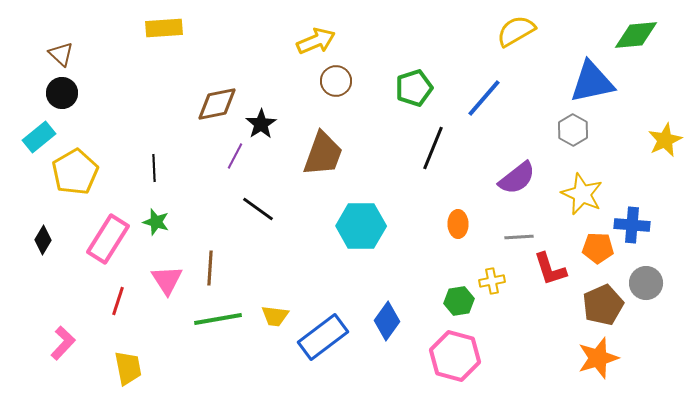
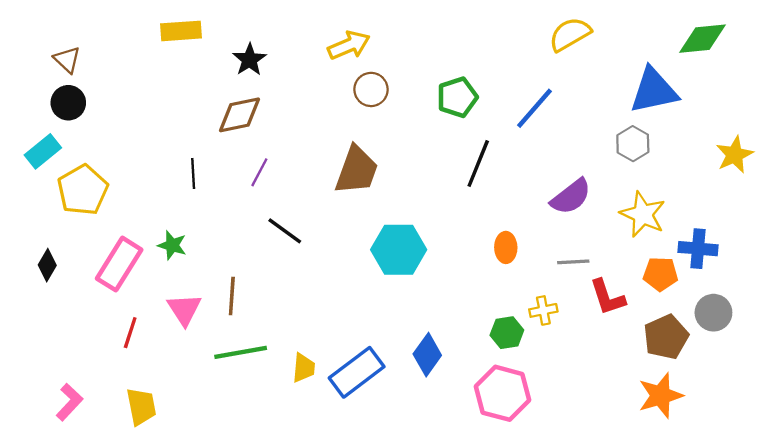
black star: (261, 124) -> (249, 60), moved
black line: (154, 168) -> (193, 173), moved
yellow trapezoid: (275, 316) -> (304, 368), moved, turned -92
pink L-shape: (63, 343) -> (69, 402), moved

